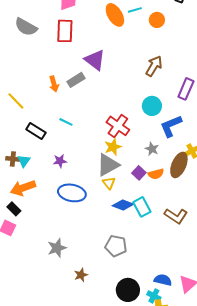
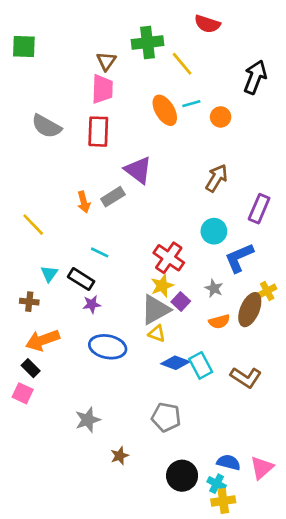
black rectangle: (36, 131) -> (81, 279), moved
cyan triangle: (24, 161) -> (49, 274), moved
purple square: (139, 173) -> (181, 302), moved
yellow triangle: (109, 183) -> (157, 334), turned -32

